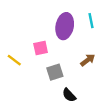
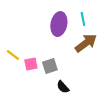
pink square: (41, 48) -> (31, 64), moved
brown arrow: (88, 60) -> (86, 43), moved, size x1.6

